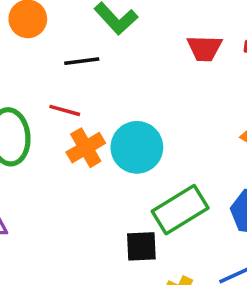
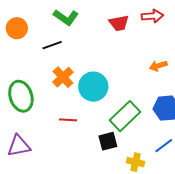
red line: (65, 110) -> (68, 120), moved
orange cross: (86, 148) -> (63, 77), moved

